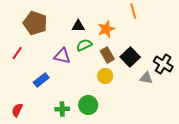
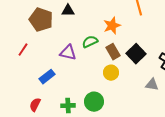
black triangle: (78, 26) -> (68, 11), moved
gray triangle: (146, 78) -> (152, 85), moved
red semicircle: (17, 110) -> (35, 105), moved

